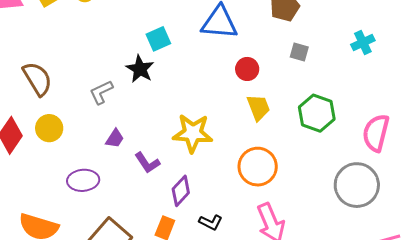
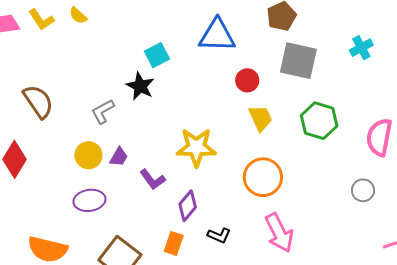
gray square: (299, 52) -> (298, 61), size x2.0
yellow circle: (49, 128) -> (88, 155), moved
gray circle: (357, 185) -> (363, 190), size x0.5

